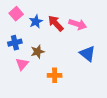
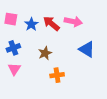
pink square: (16, 14) -> (11, 19), turned -32
brown star: (38, 52) -> (45, 53), moved
pink triangle: (22, 64) -> (14, 69), moved

